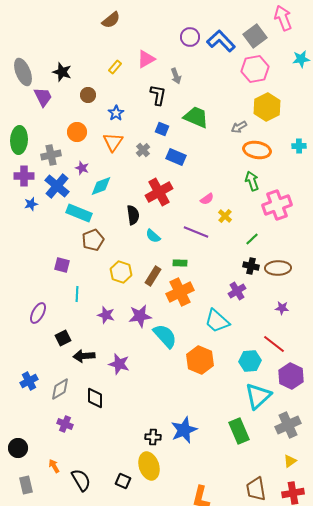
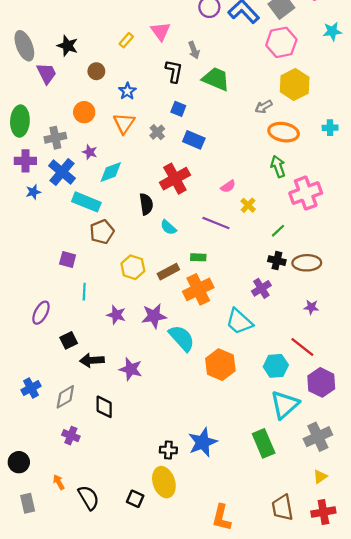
pink triangle: (146, 59) -> (161, 31), turned -36
green trapezoid: (196, 117) -> (216, 79), moved
brown rectangle: (153, 276) -> (168, 272), turned 30

